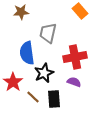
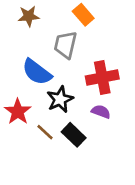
orange rectangle: (80, 11) -> (83, 15), moved
blue semicircle: (27, 53) -> (37, 72), turned -45
black rectangle: (54, 99) -> (74, 135), turned -42

